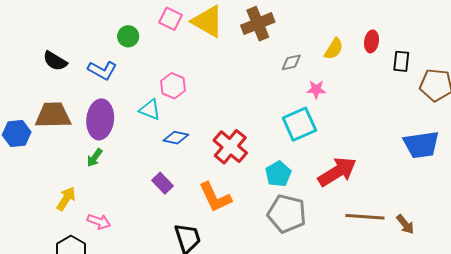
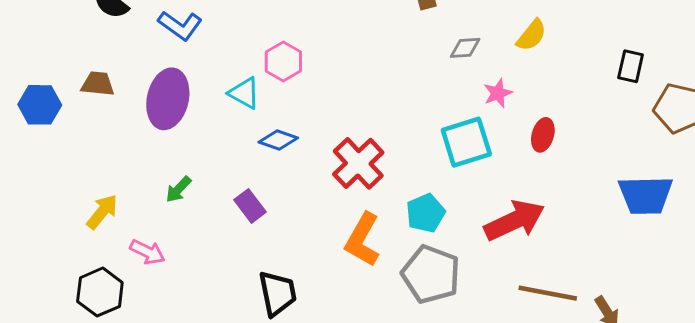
red ellipse: (372, 41) -> (543, 135), moved
pink star: (316, 89) -> (498, 93), turned -30
brown trapezoid: (53, 115) -> (98, 84), size x0.6
green arrow: (95, 158) -> (178, 189), moved
orange L-shape: (215, 197) -> (362, 240), moved, turned 48

